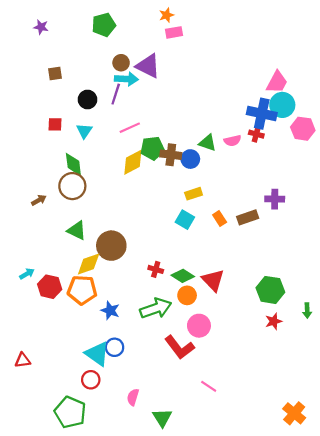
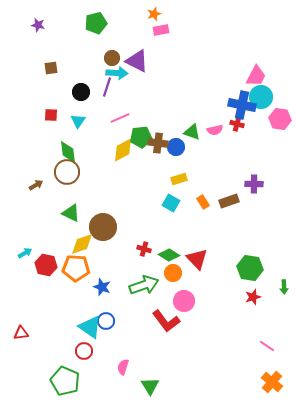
pink line: (209, 386) -> (267, 346), moved

